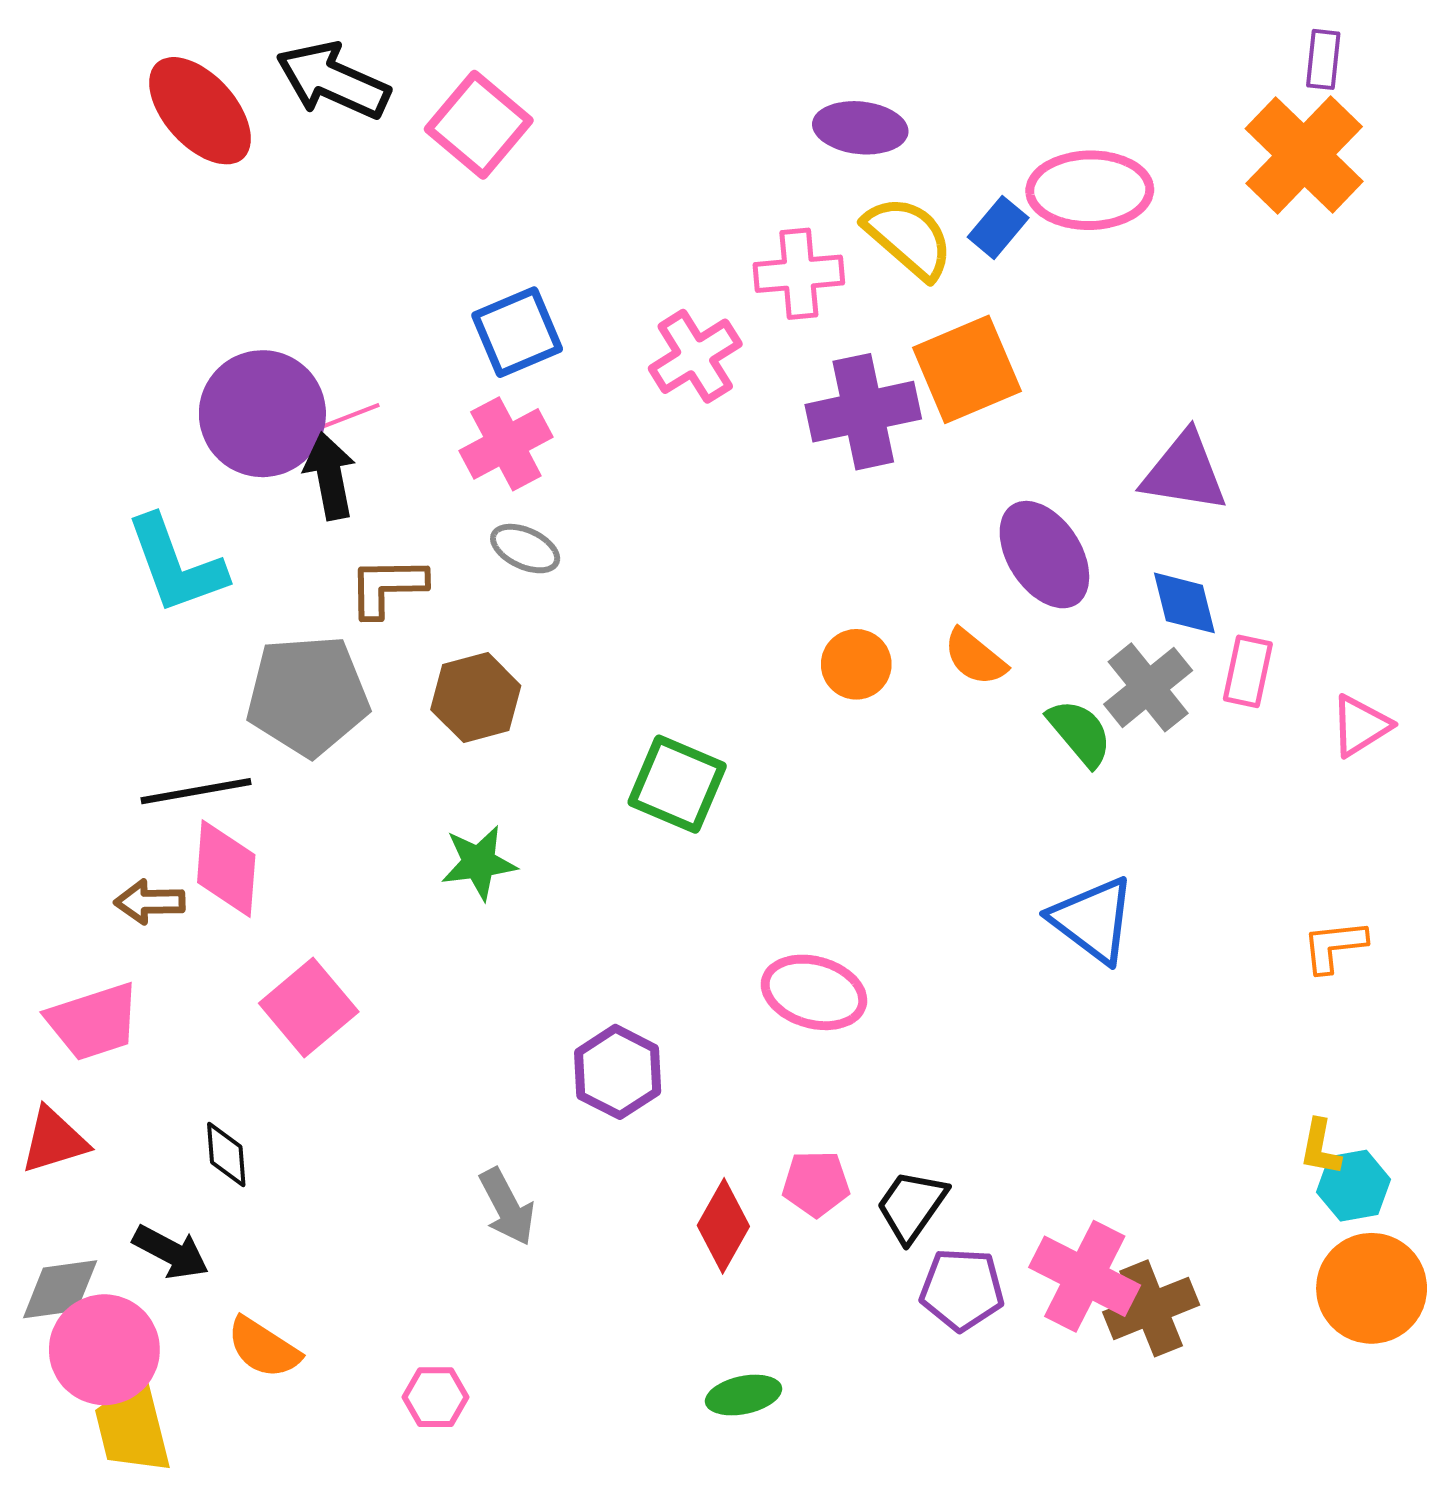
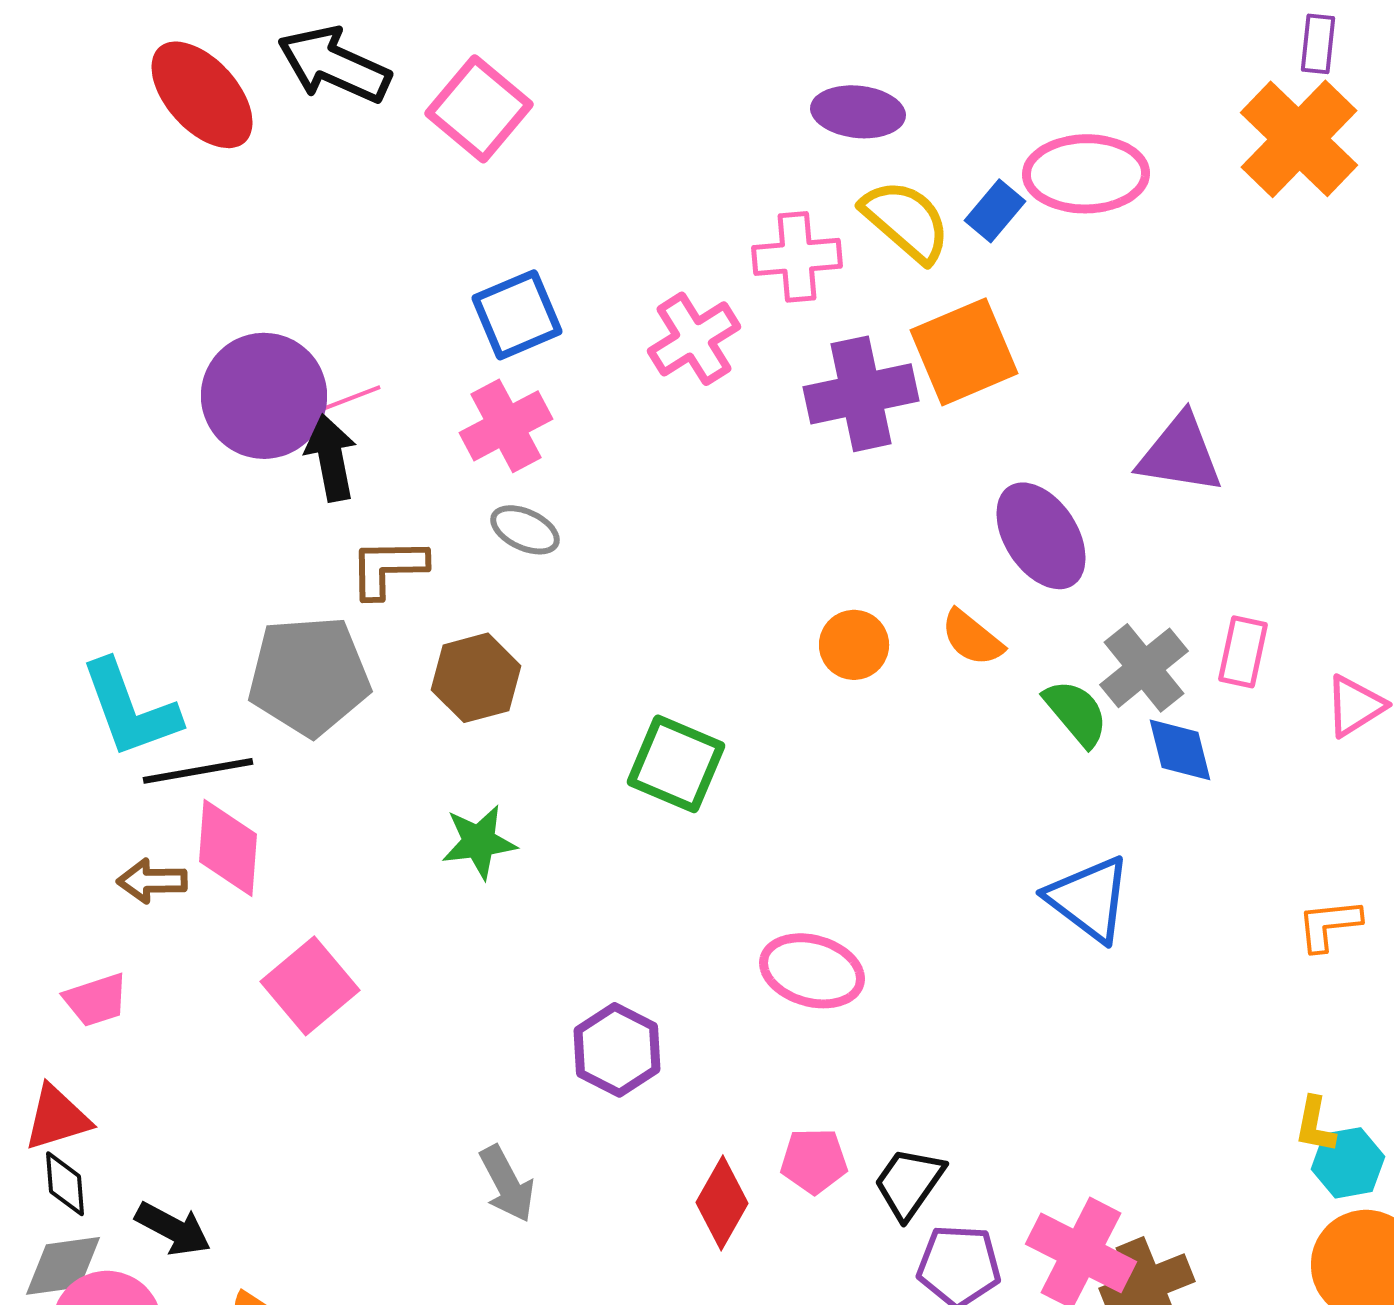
cyan L-shape: (176, 565) -> (130, 709), moved
blue diamond: (1184, 603) -> (1180, 750), moved
pink trapezoid: (93, 1022) -> (96, 1000), size x0.7
black diamond: (226, 1154) -> (65, 1184), moved

